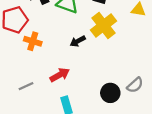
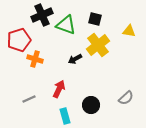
red arrow: (60, 75) -> (59, 89), turned -36
black circle: (110, 93) -> (91, 105), moved

